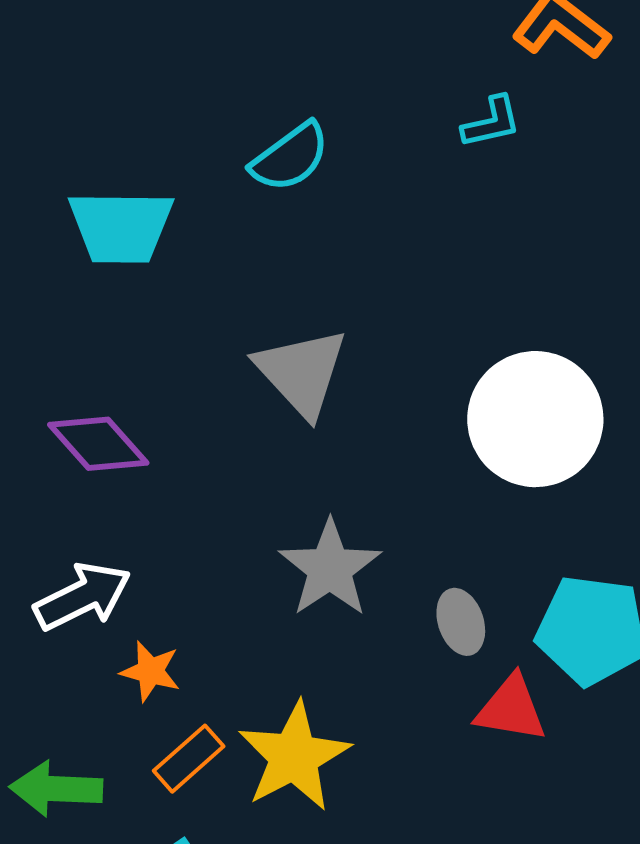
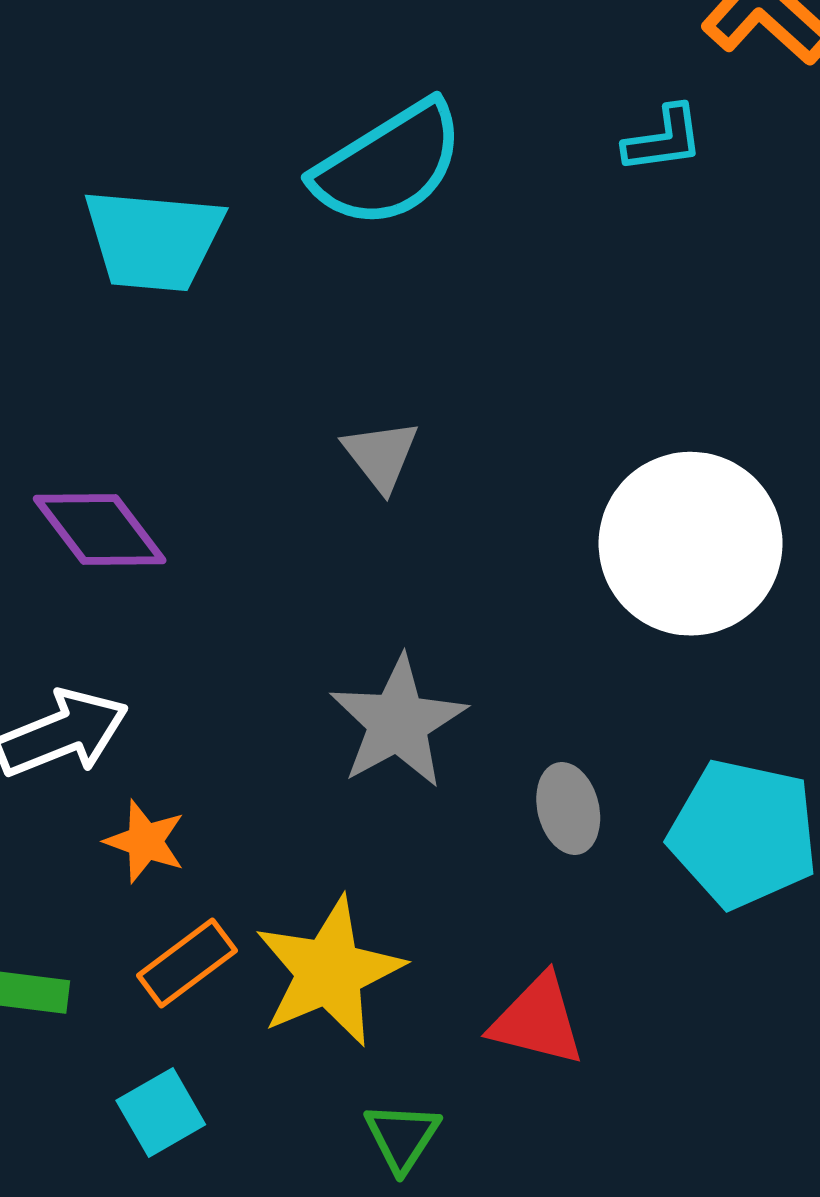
cyan semicircle: (290, 157) -> (389, 165), size x1.4
gray triangle: (302, 372) -> (381, 455), size x0.6
red triangle: (511, 709) -> (537, 1020), moved

